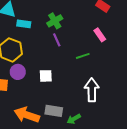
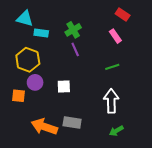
pink rectangle: (100, 35) -> (115, 36), moved
green line: (83, 56) -> (112, 67), moved
green arrow: (74, 119) -> (116, 131), moved

